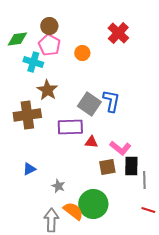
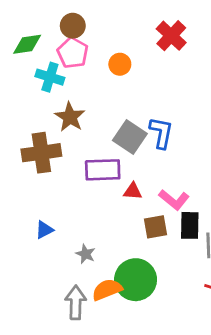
orange semicircle: (73, 211) -> (107, 290), turned -60

